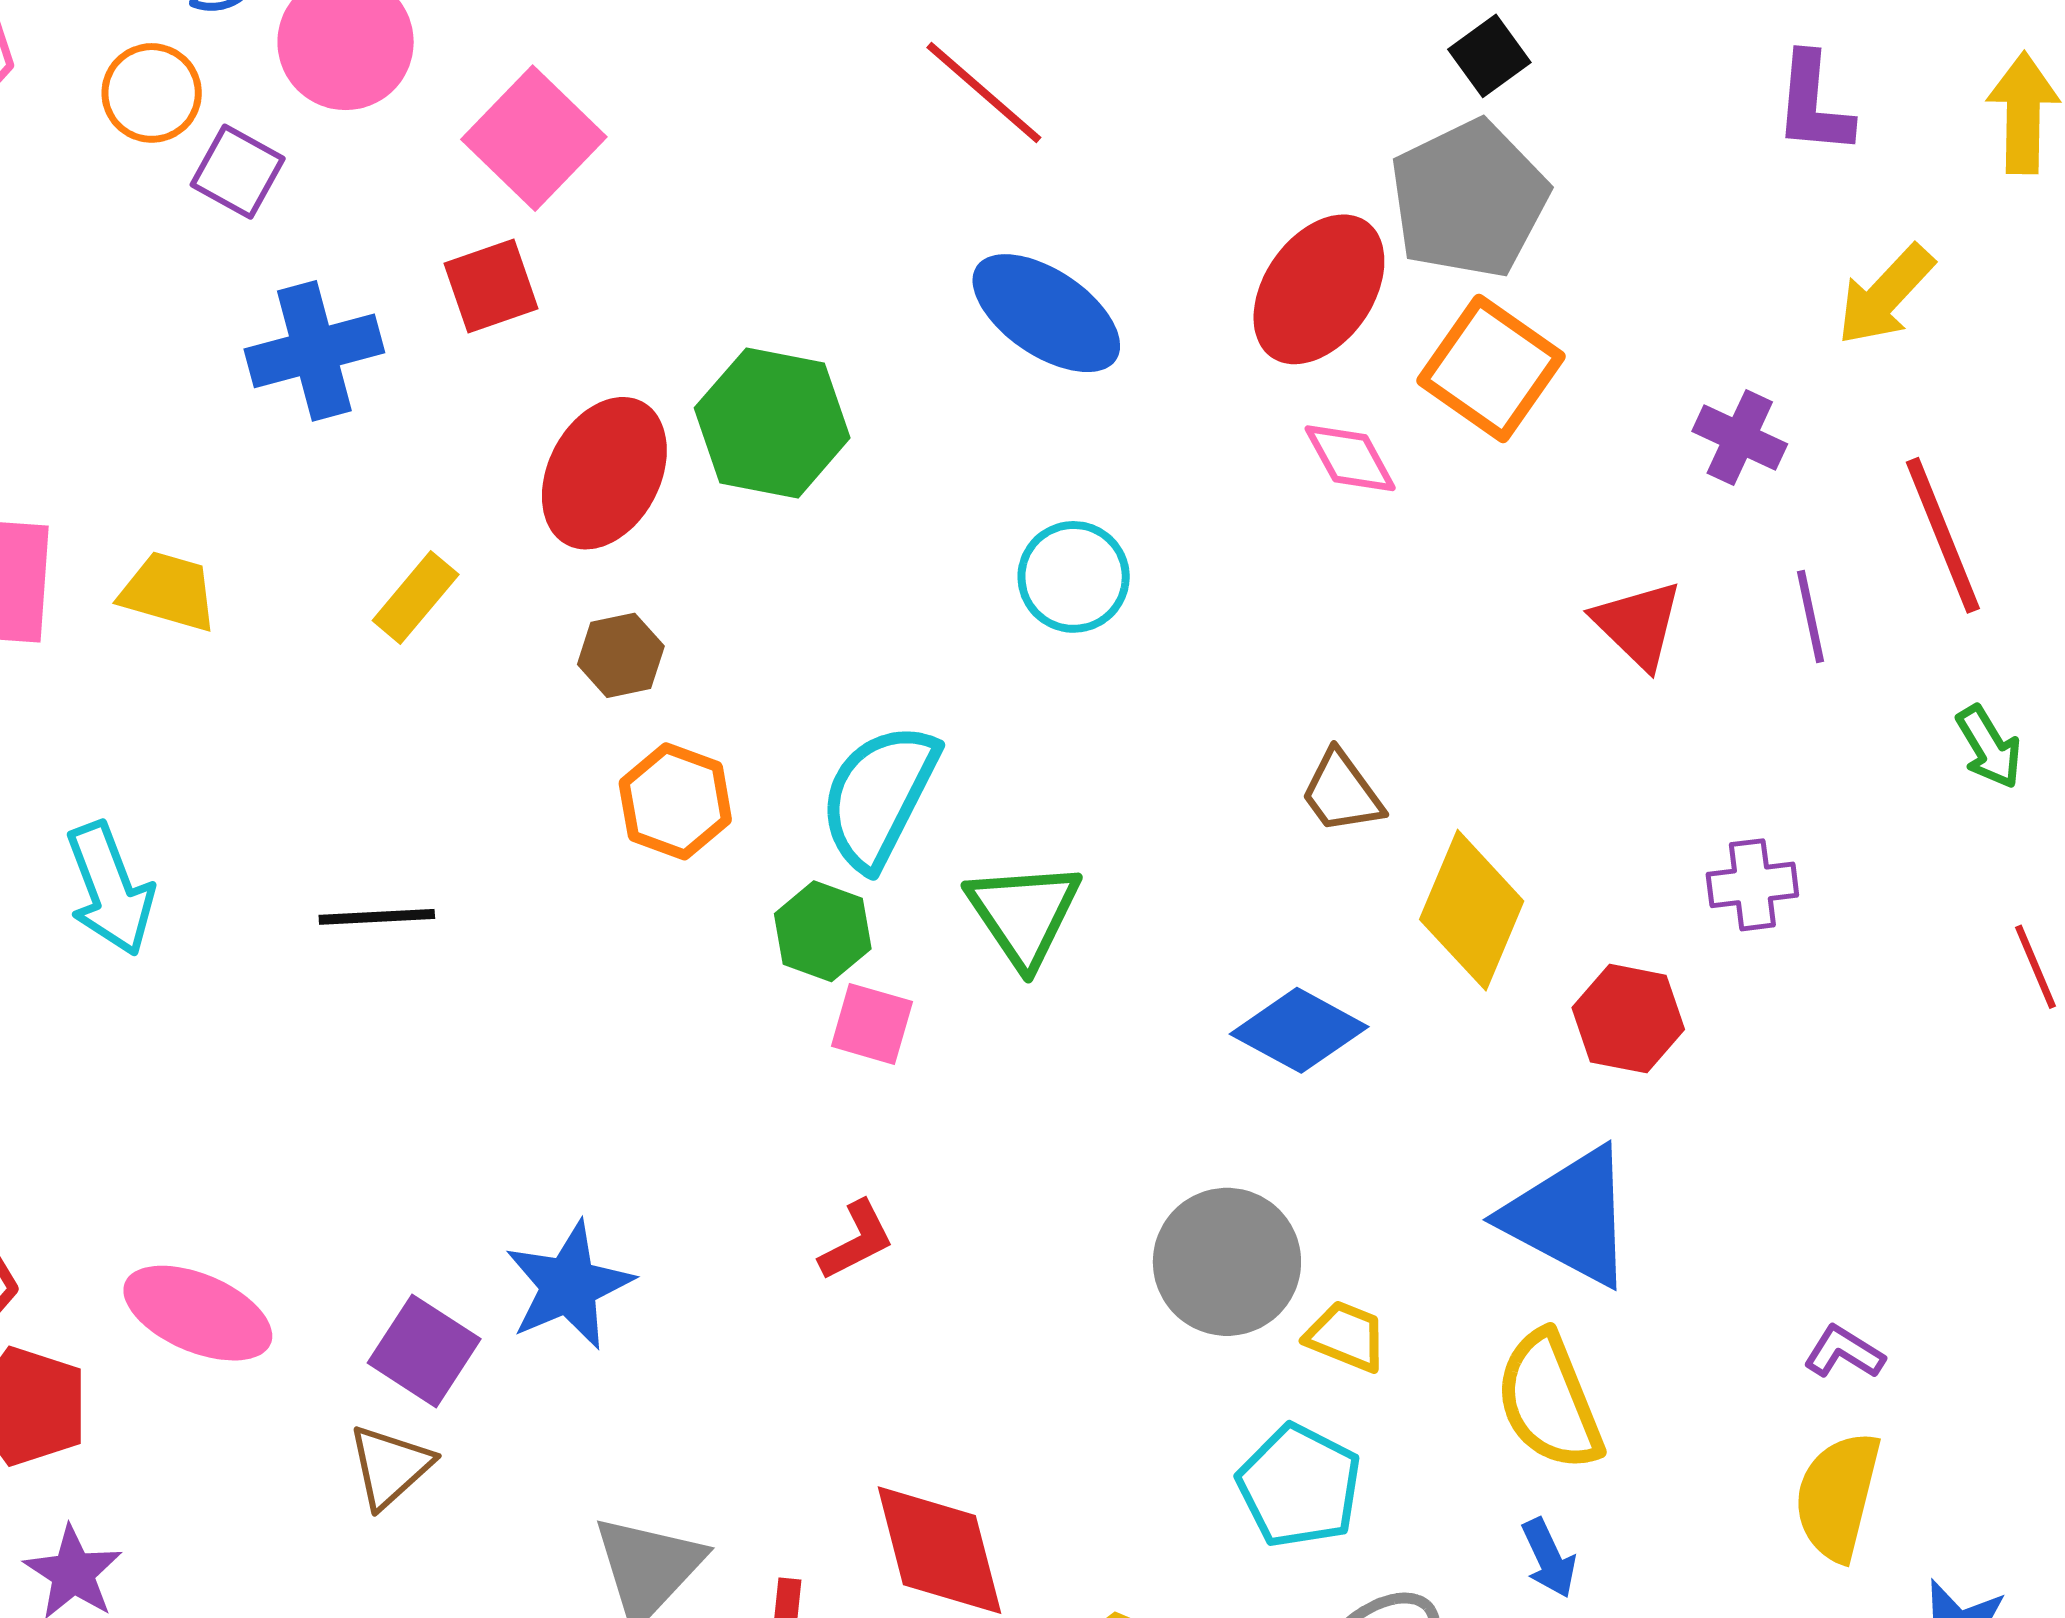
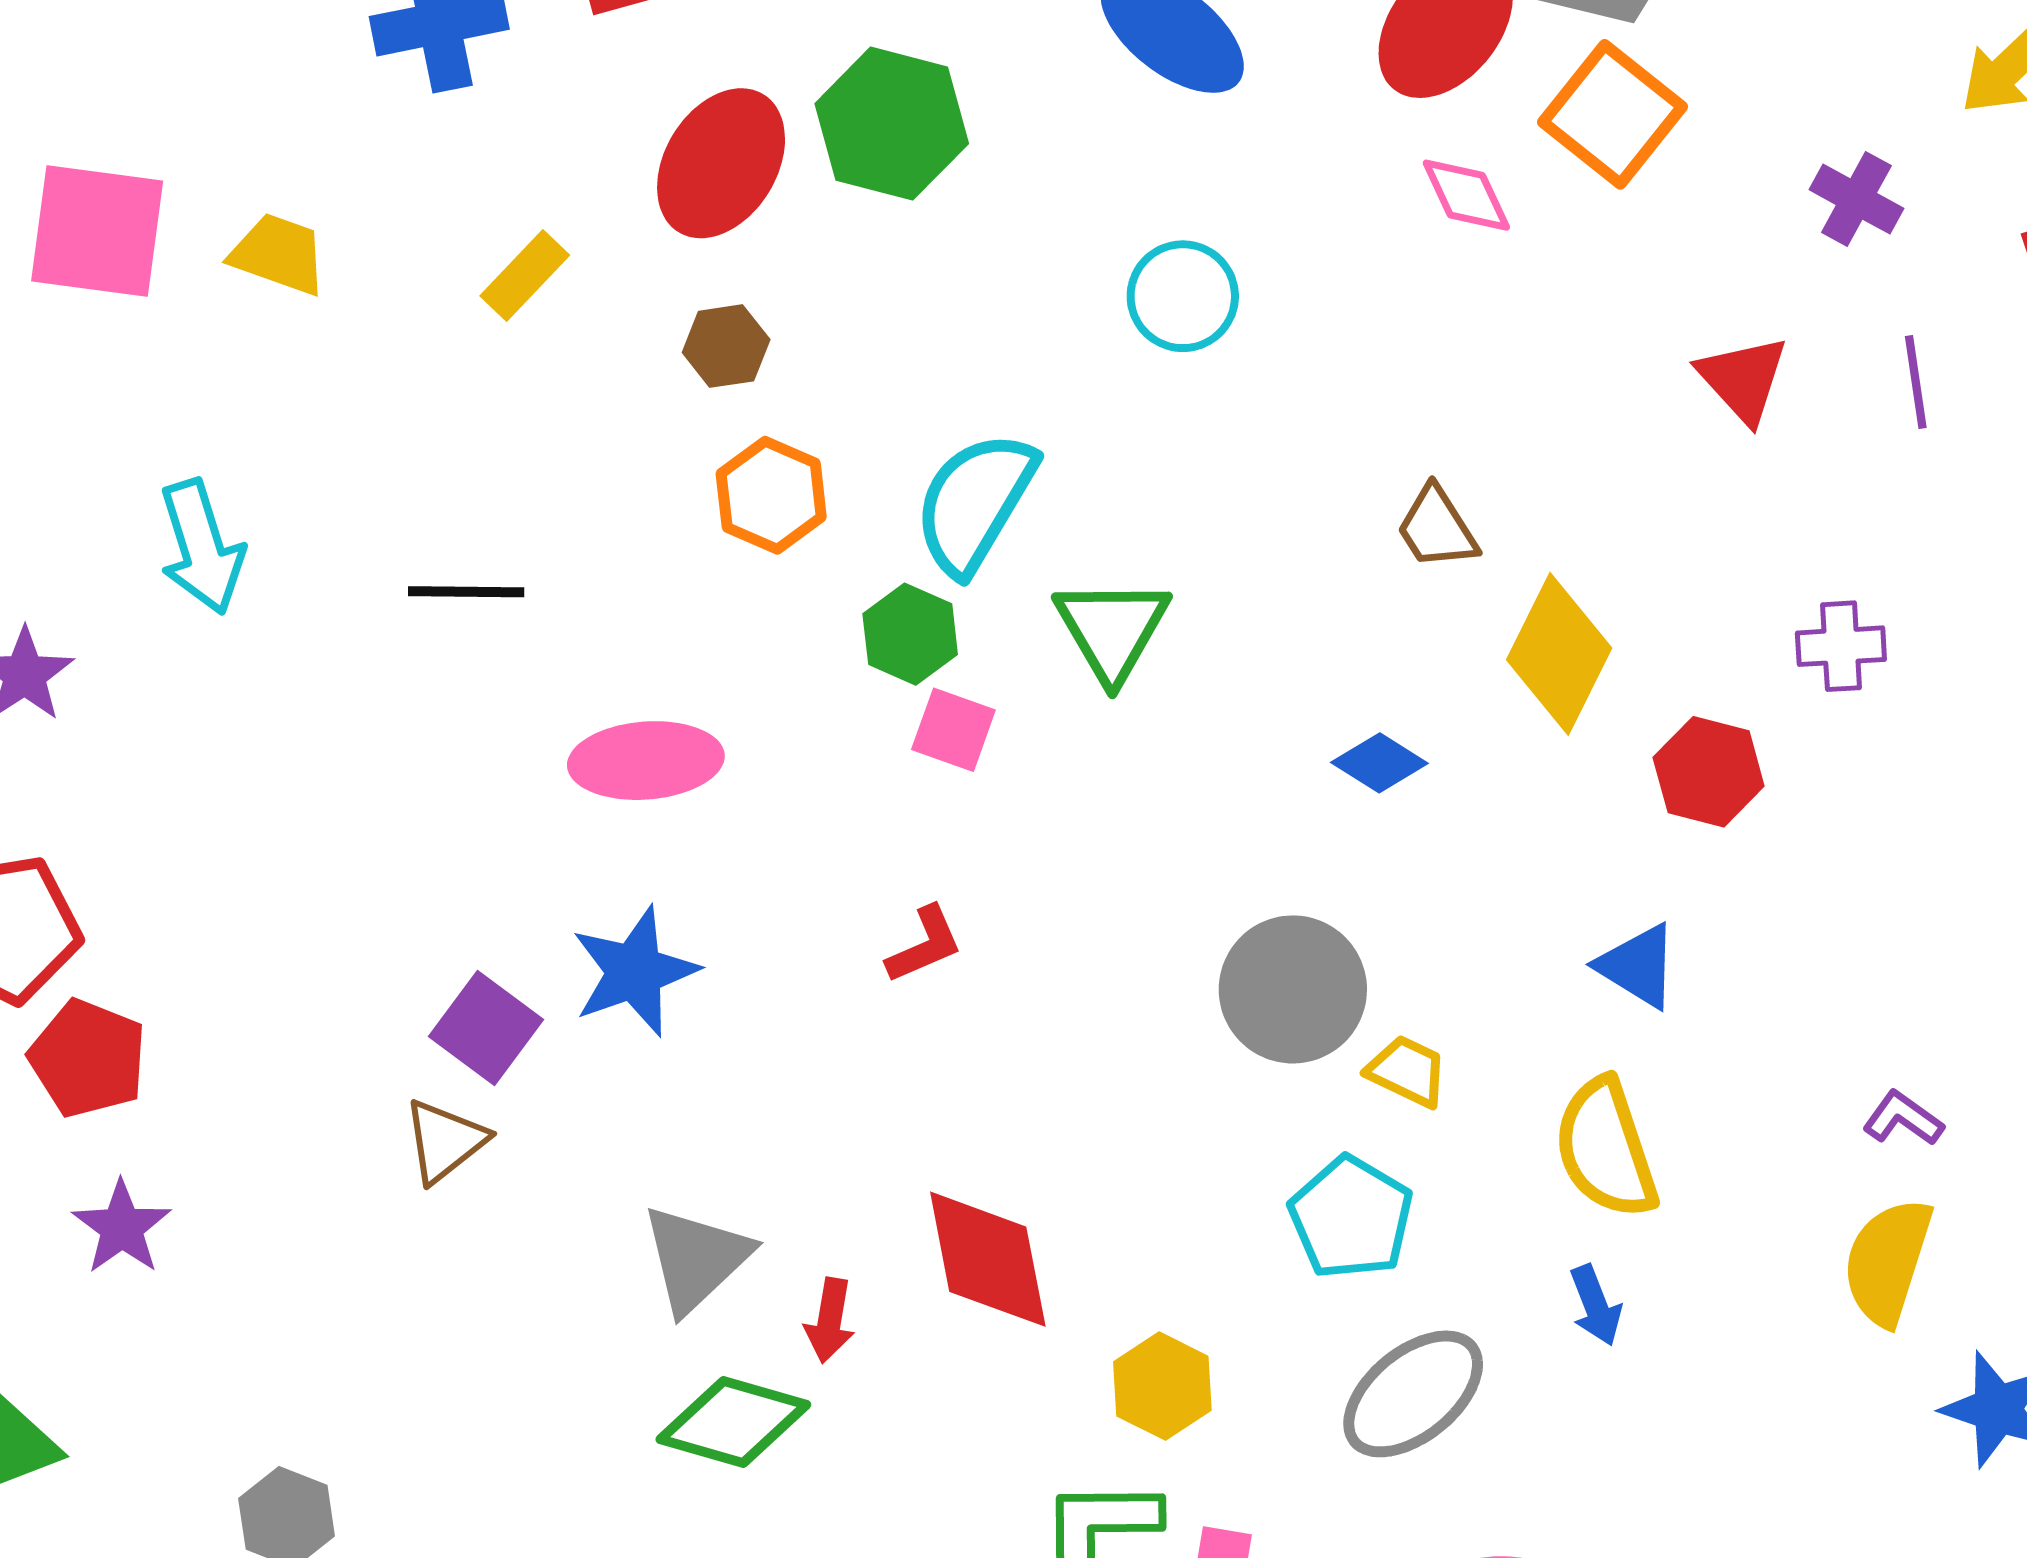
blue diamond: (1299, 1030) -> (1379, 763), size x0.7
blue triangle: (1570, 1217) -> (1638, 966), size x0.6
pink ellipse: (198, 1313) -> (646, 761), moved, turned -31

